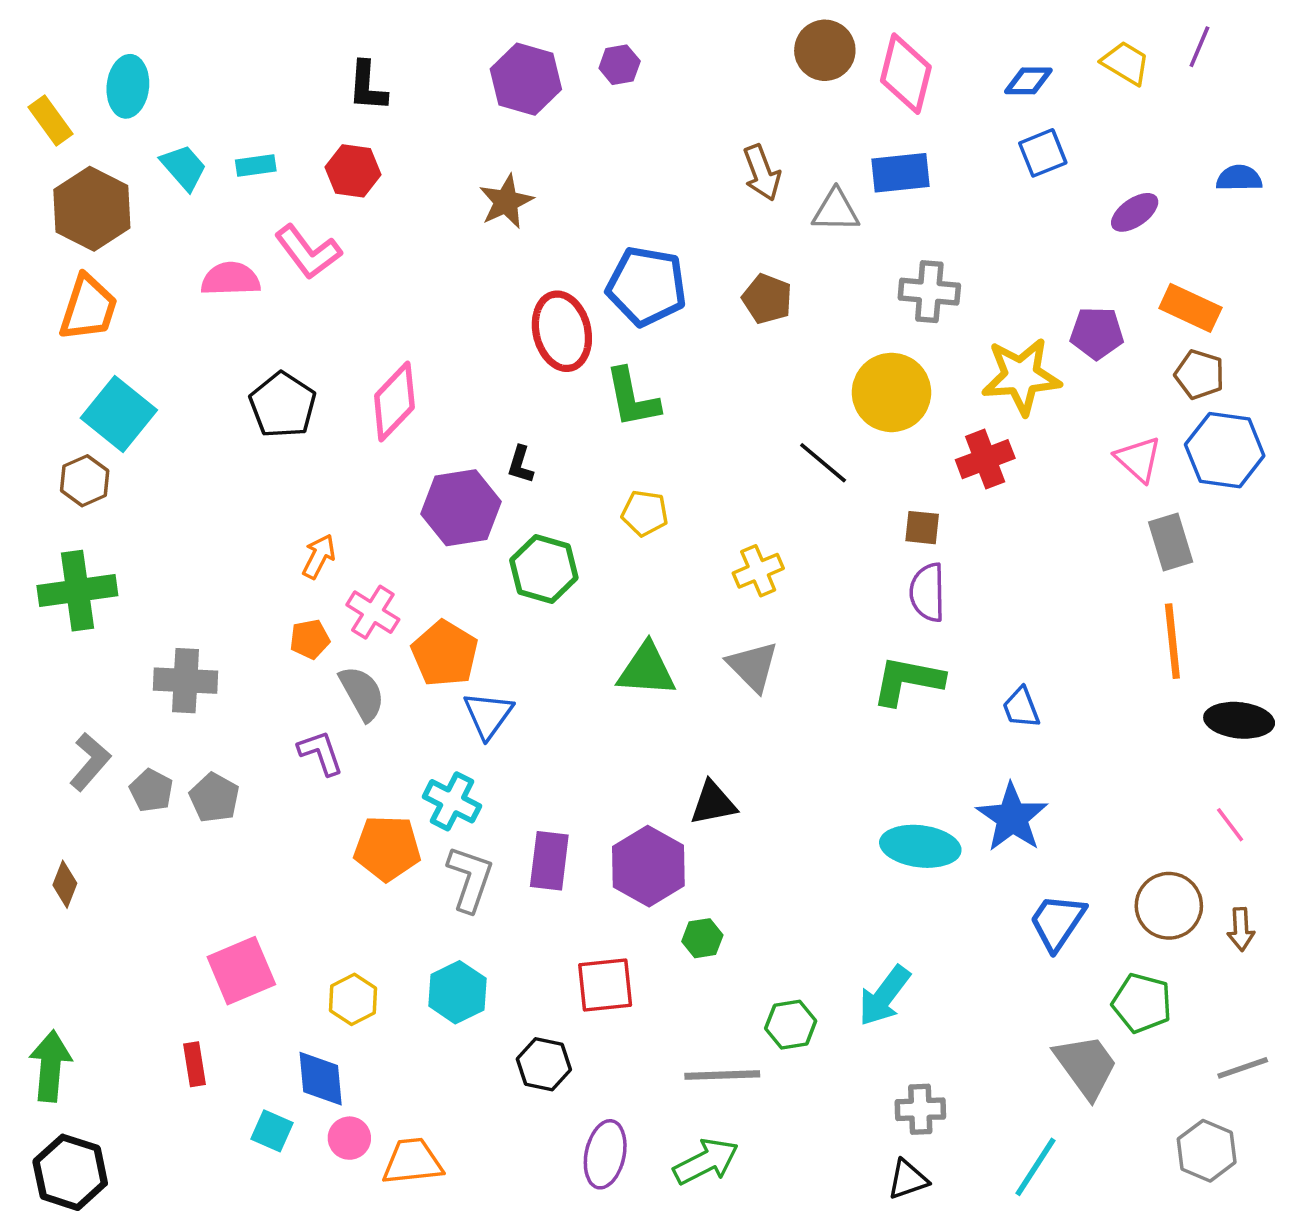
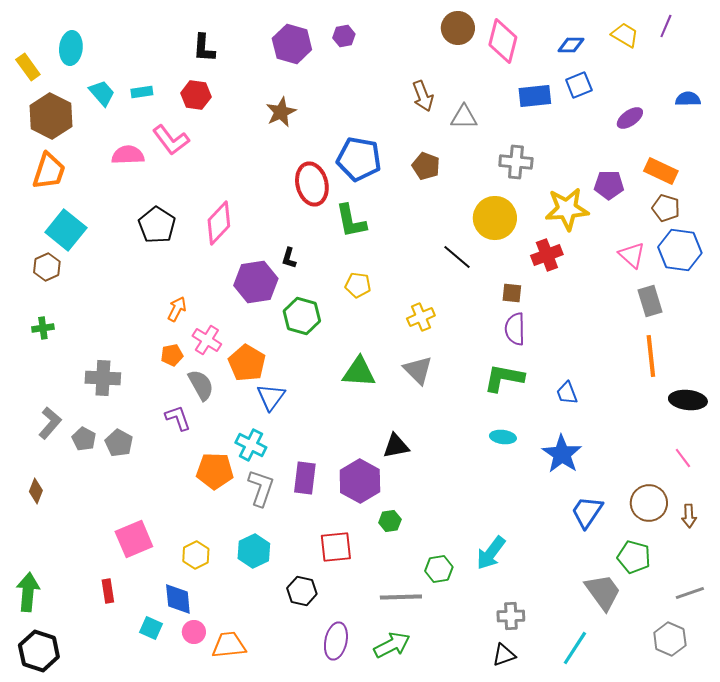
blue rectangle: (900, 173) -> (535, 96), moved
green cross: (77, 591) -> (43, 328), size x0.5
cyan ellipse: (920, 846) -> (503, 437), moved, size x0.6

